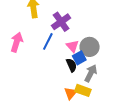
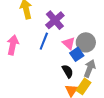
black semicircle: (71, 65) -> (68, 71), moved
yellow rectangle: (83, 90) -> (83, 86), turned -70

